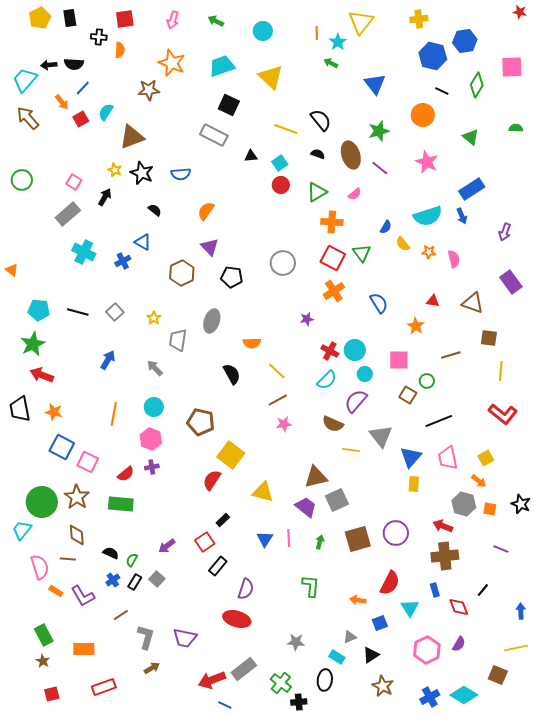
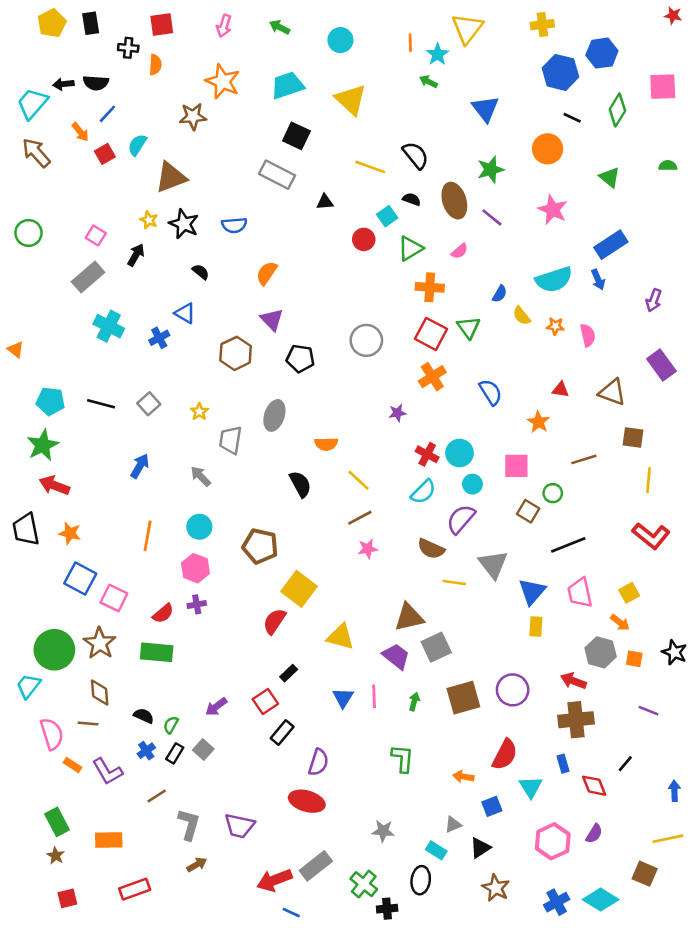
cyan square: (280, 163) -> (387, 216), moved

